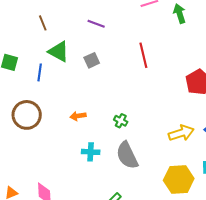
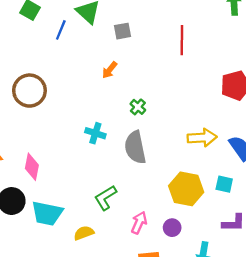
brown circle: (27, 115) -> (29, 91), moved
orange arrow: (78, 116) -> (110, 70), moved, turned -56

